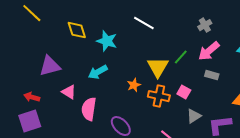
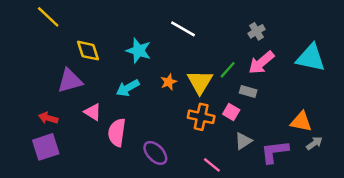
yellow diamond: (77, 30) -> (88, 51), moved
gray rectangle: (212, 75) -> (248, 92), moved
orange star: (134, 85) -> (169, 82), moved

